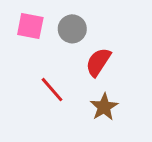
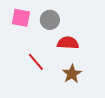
red semicircle: (98, 62) -> (68, 43), turned 60

